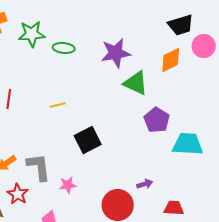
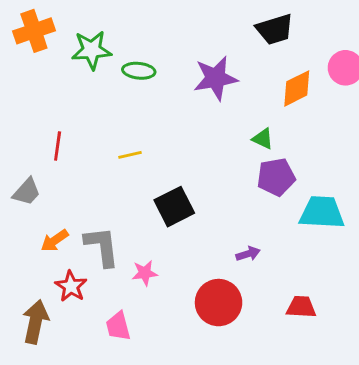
black trapezoid: (181, 25) -> (275, 29), moved
green triangle: (136, 83) -> (263, 139), moved, size x0.6
purple pentagon: (157, 120) -> (276, 177), turned 30
purple arrow: (145, 184) -> (248, 254), moved

